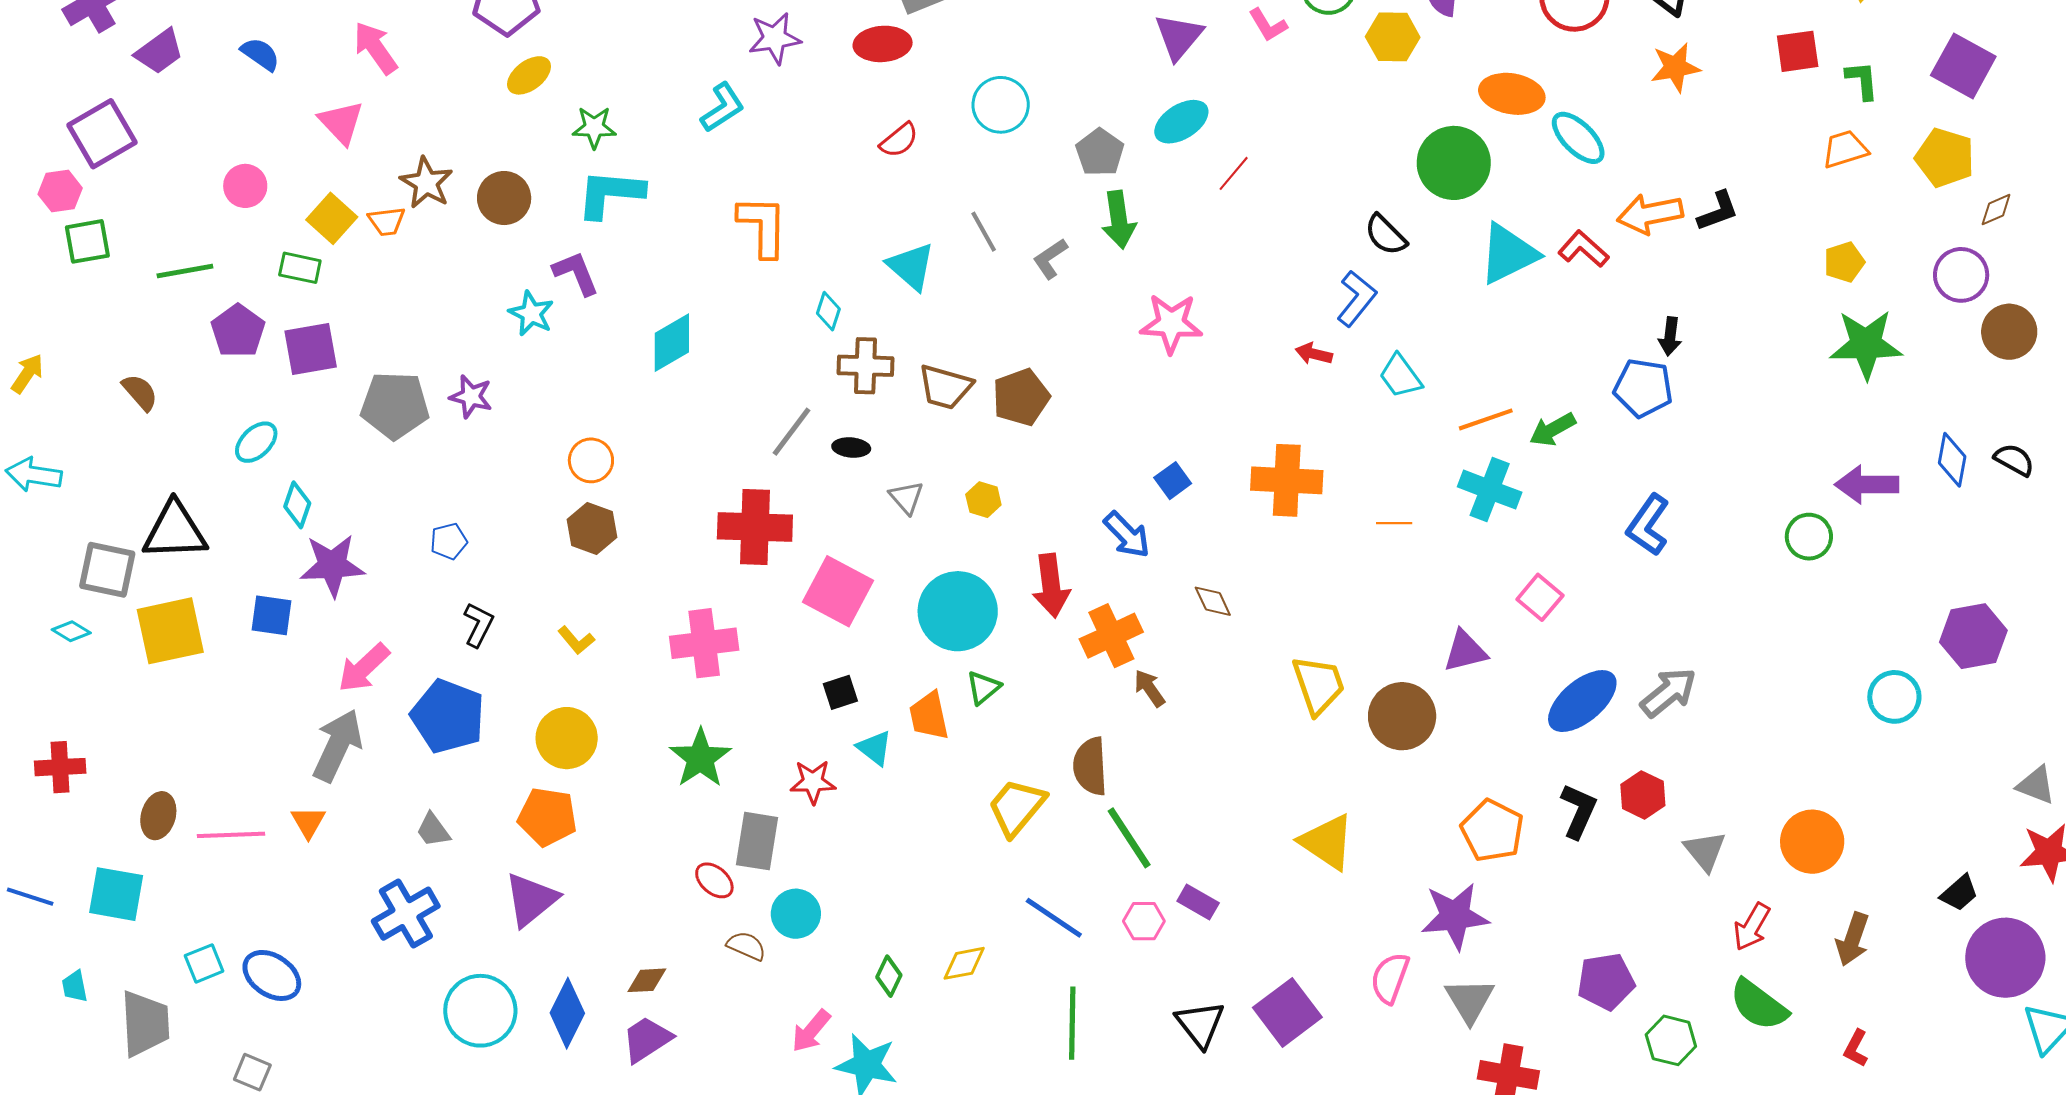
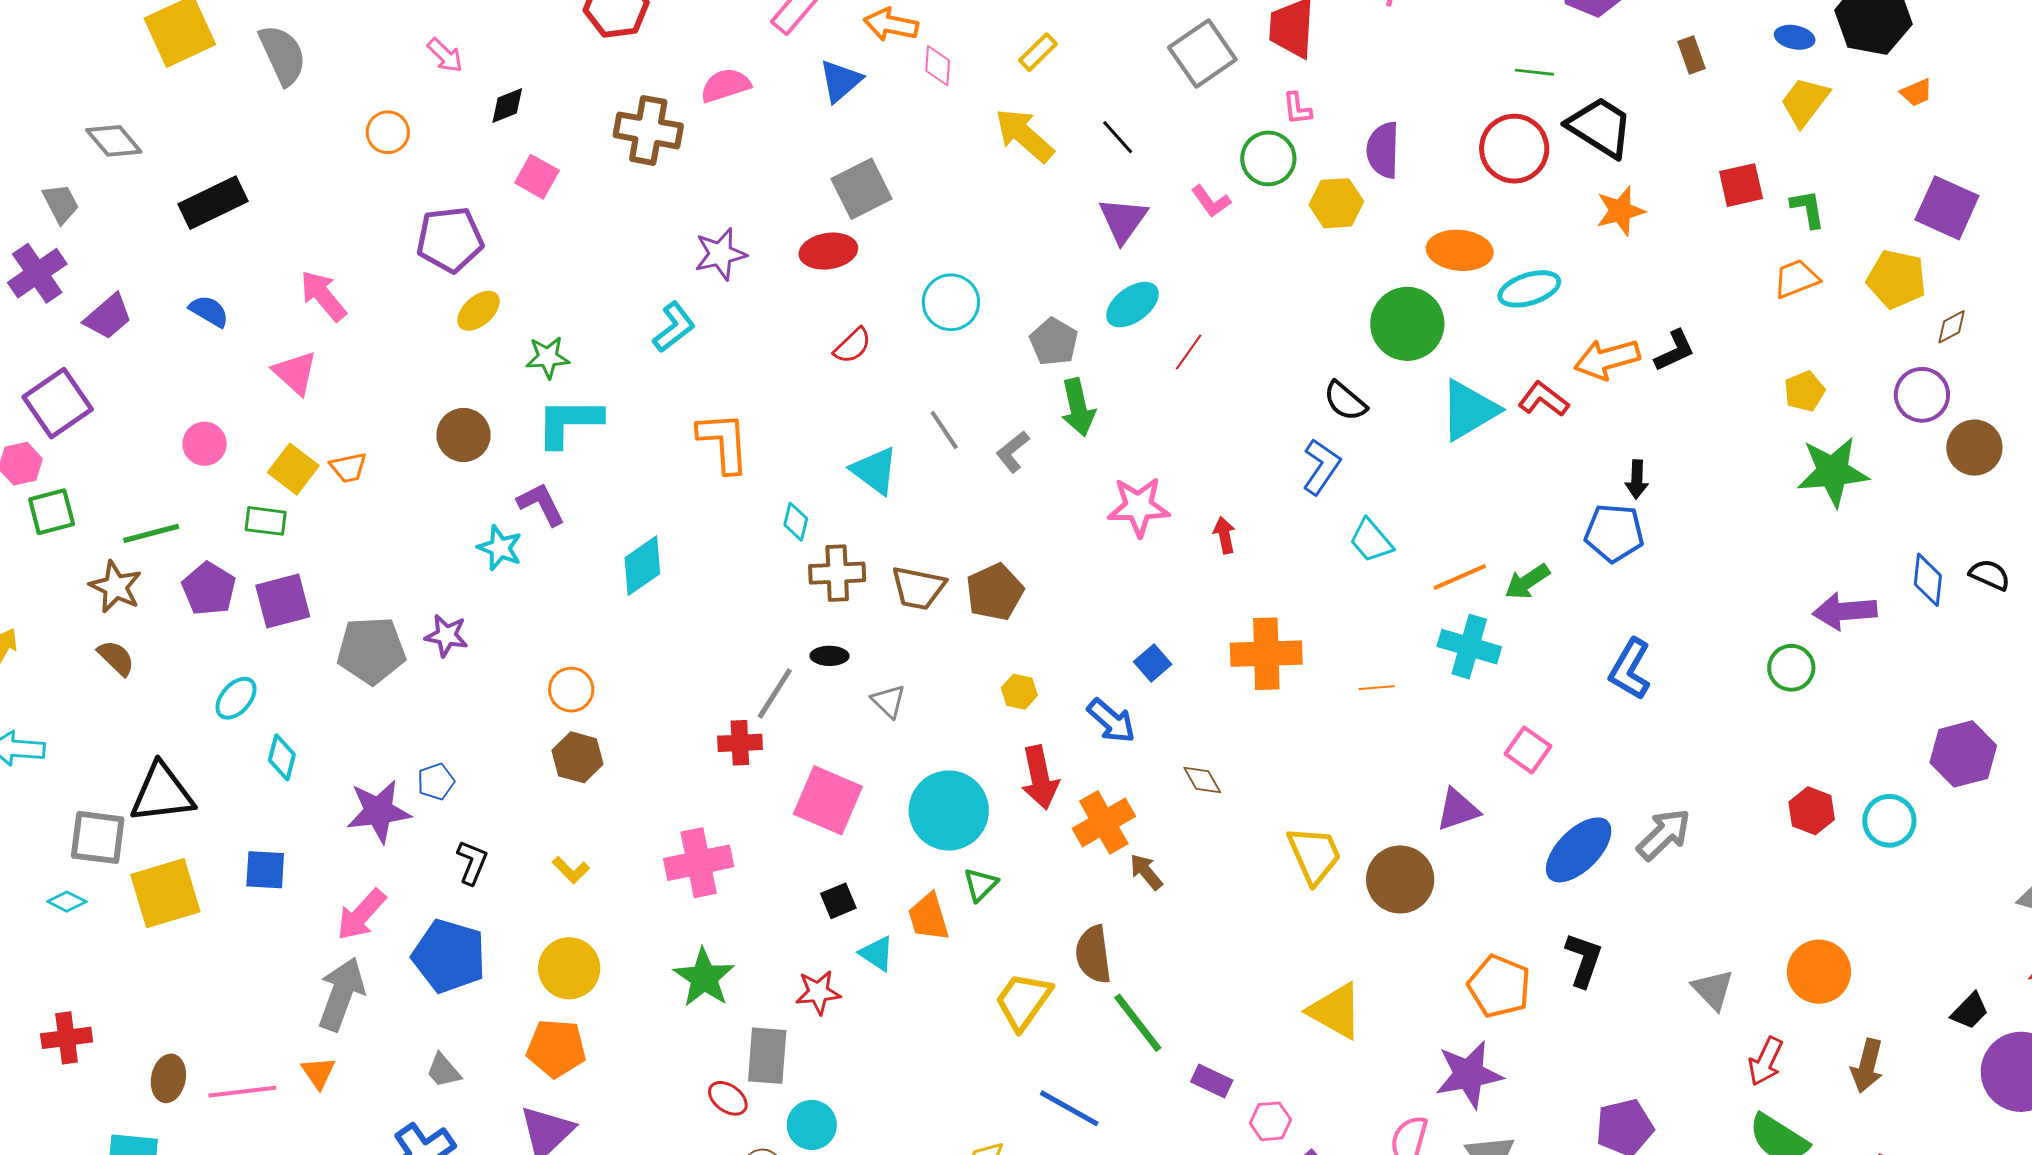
purple square: (1963, 66) -> (1947, 208), moved
cyan ellipse: (1578, 138) -> (1529, 289), turned -58
brown star: (426, 183) -> (116, 587), moved
red arrow: (1314, 354) -> (1225, 535), moved, turned 69
gray line: (791, 432) -> (775, 693), moved
yellow hexagon: (983, 500) -> (1019, 692), moved
red cross: (755, 527) -> (740, 743), size x0.6
purple star: (332, 565) -> (379, 811), moved
red hexagon: (1643, 795) -> (1812, 811), moved
pink hexagon: (1144, 921) -> (1270, 1121), moved

